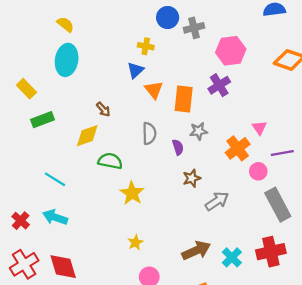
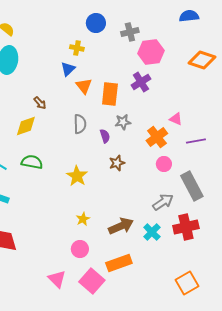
gray cross: (194, 28) -> (130, 32), moved
pink triangle: (259, 128) -> (176, 119), turned -32
green semicircle: (110, 161) -> (32, 162), moved
pink circle: (258, 171) -> (164, 164), moved
yellow star: (132, 193) -> (77, 176), moved
gray arrow: (217, 201) -> (163, 202), moved
yellow star: (135, 242) -> (83, 219), moved

